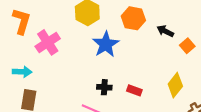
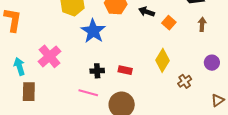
pink cross: (48, 42) -> (50, 56), moved
cyan arrow: (22, 72) -> (19, 66), turned -102

